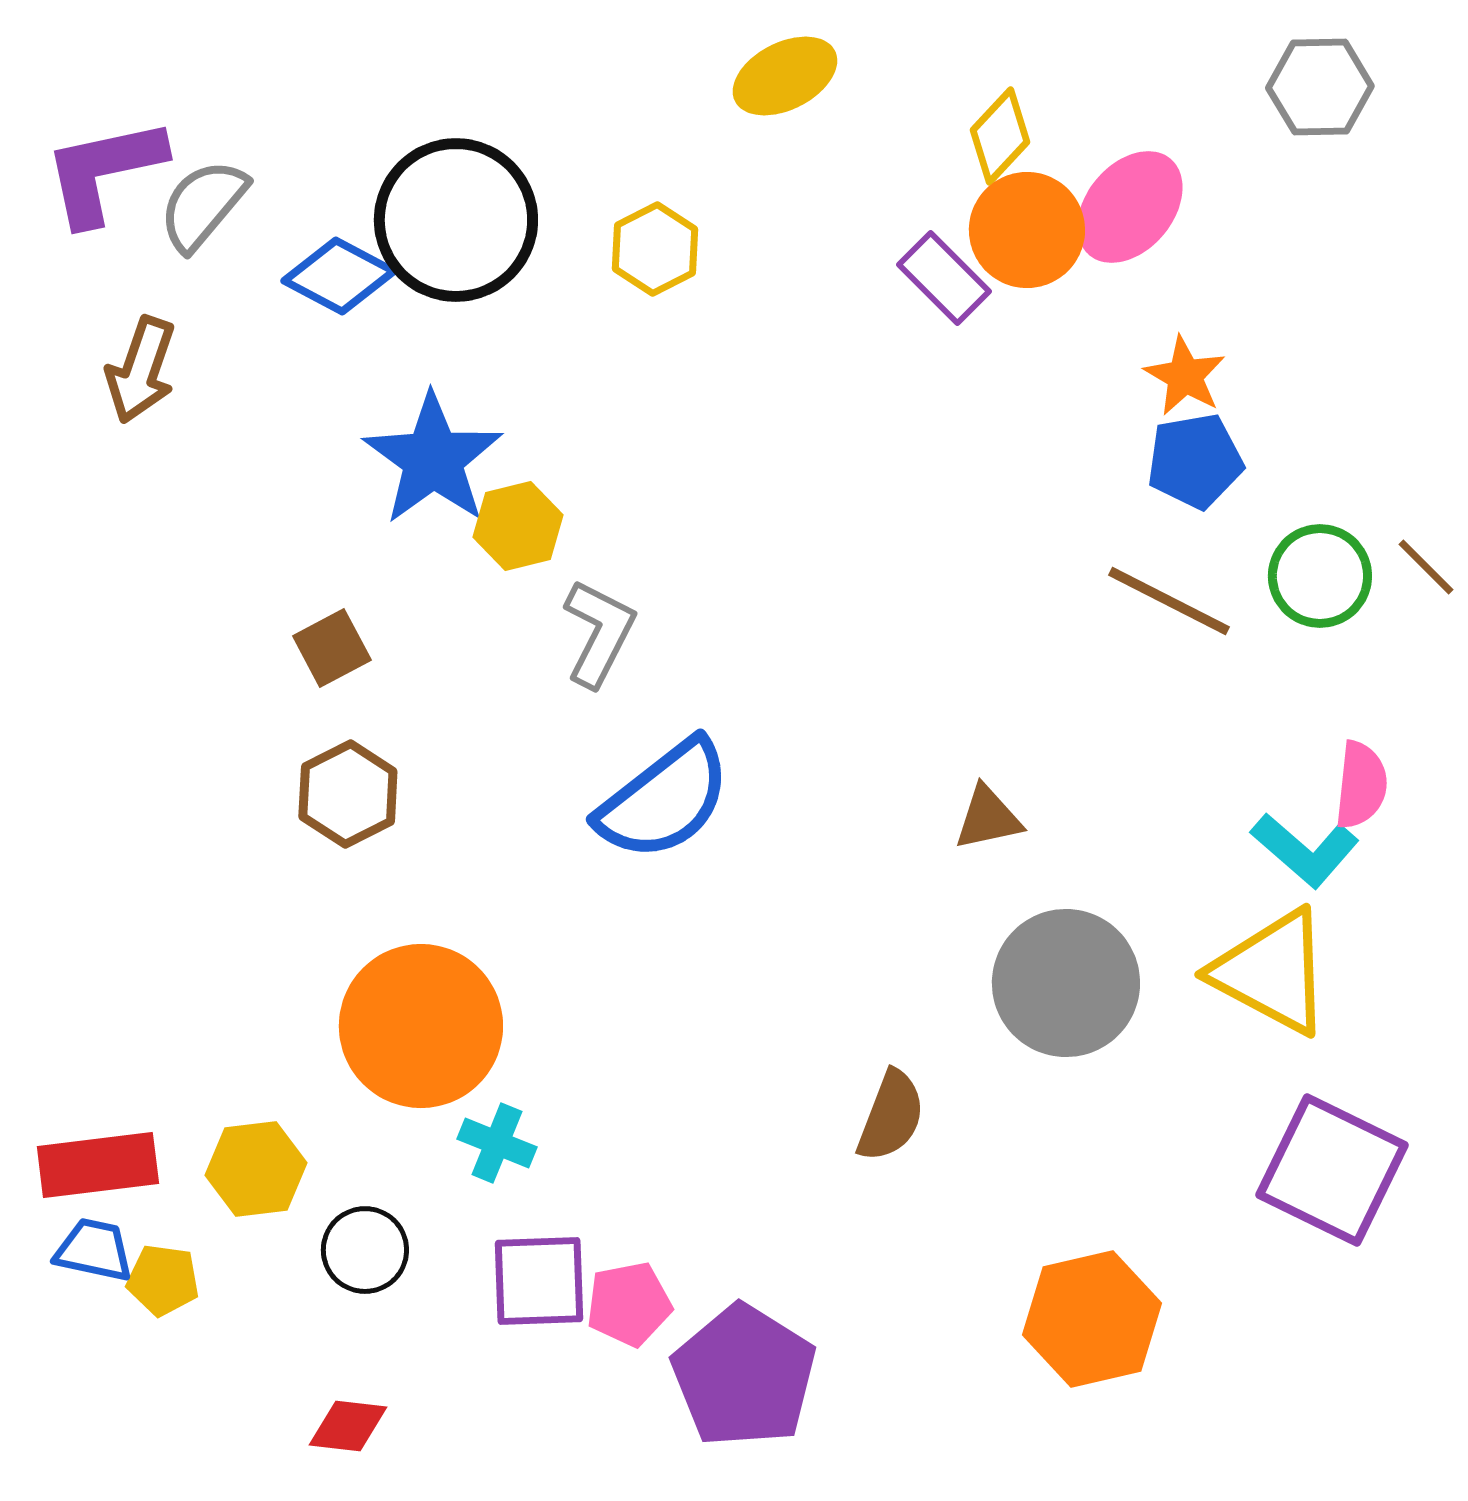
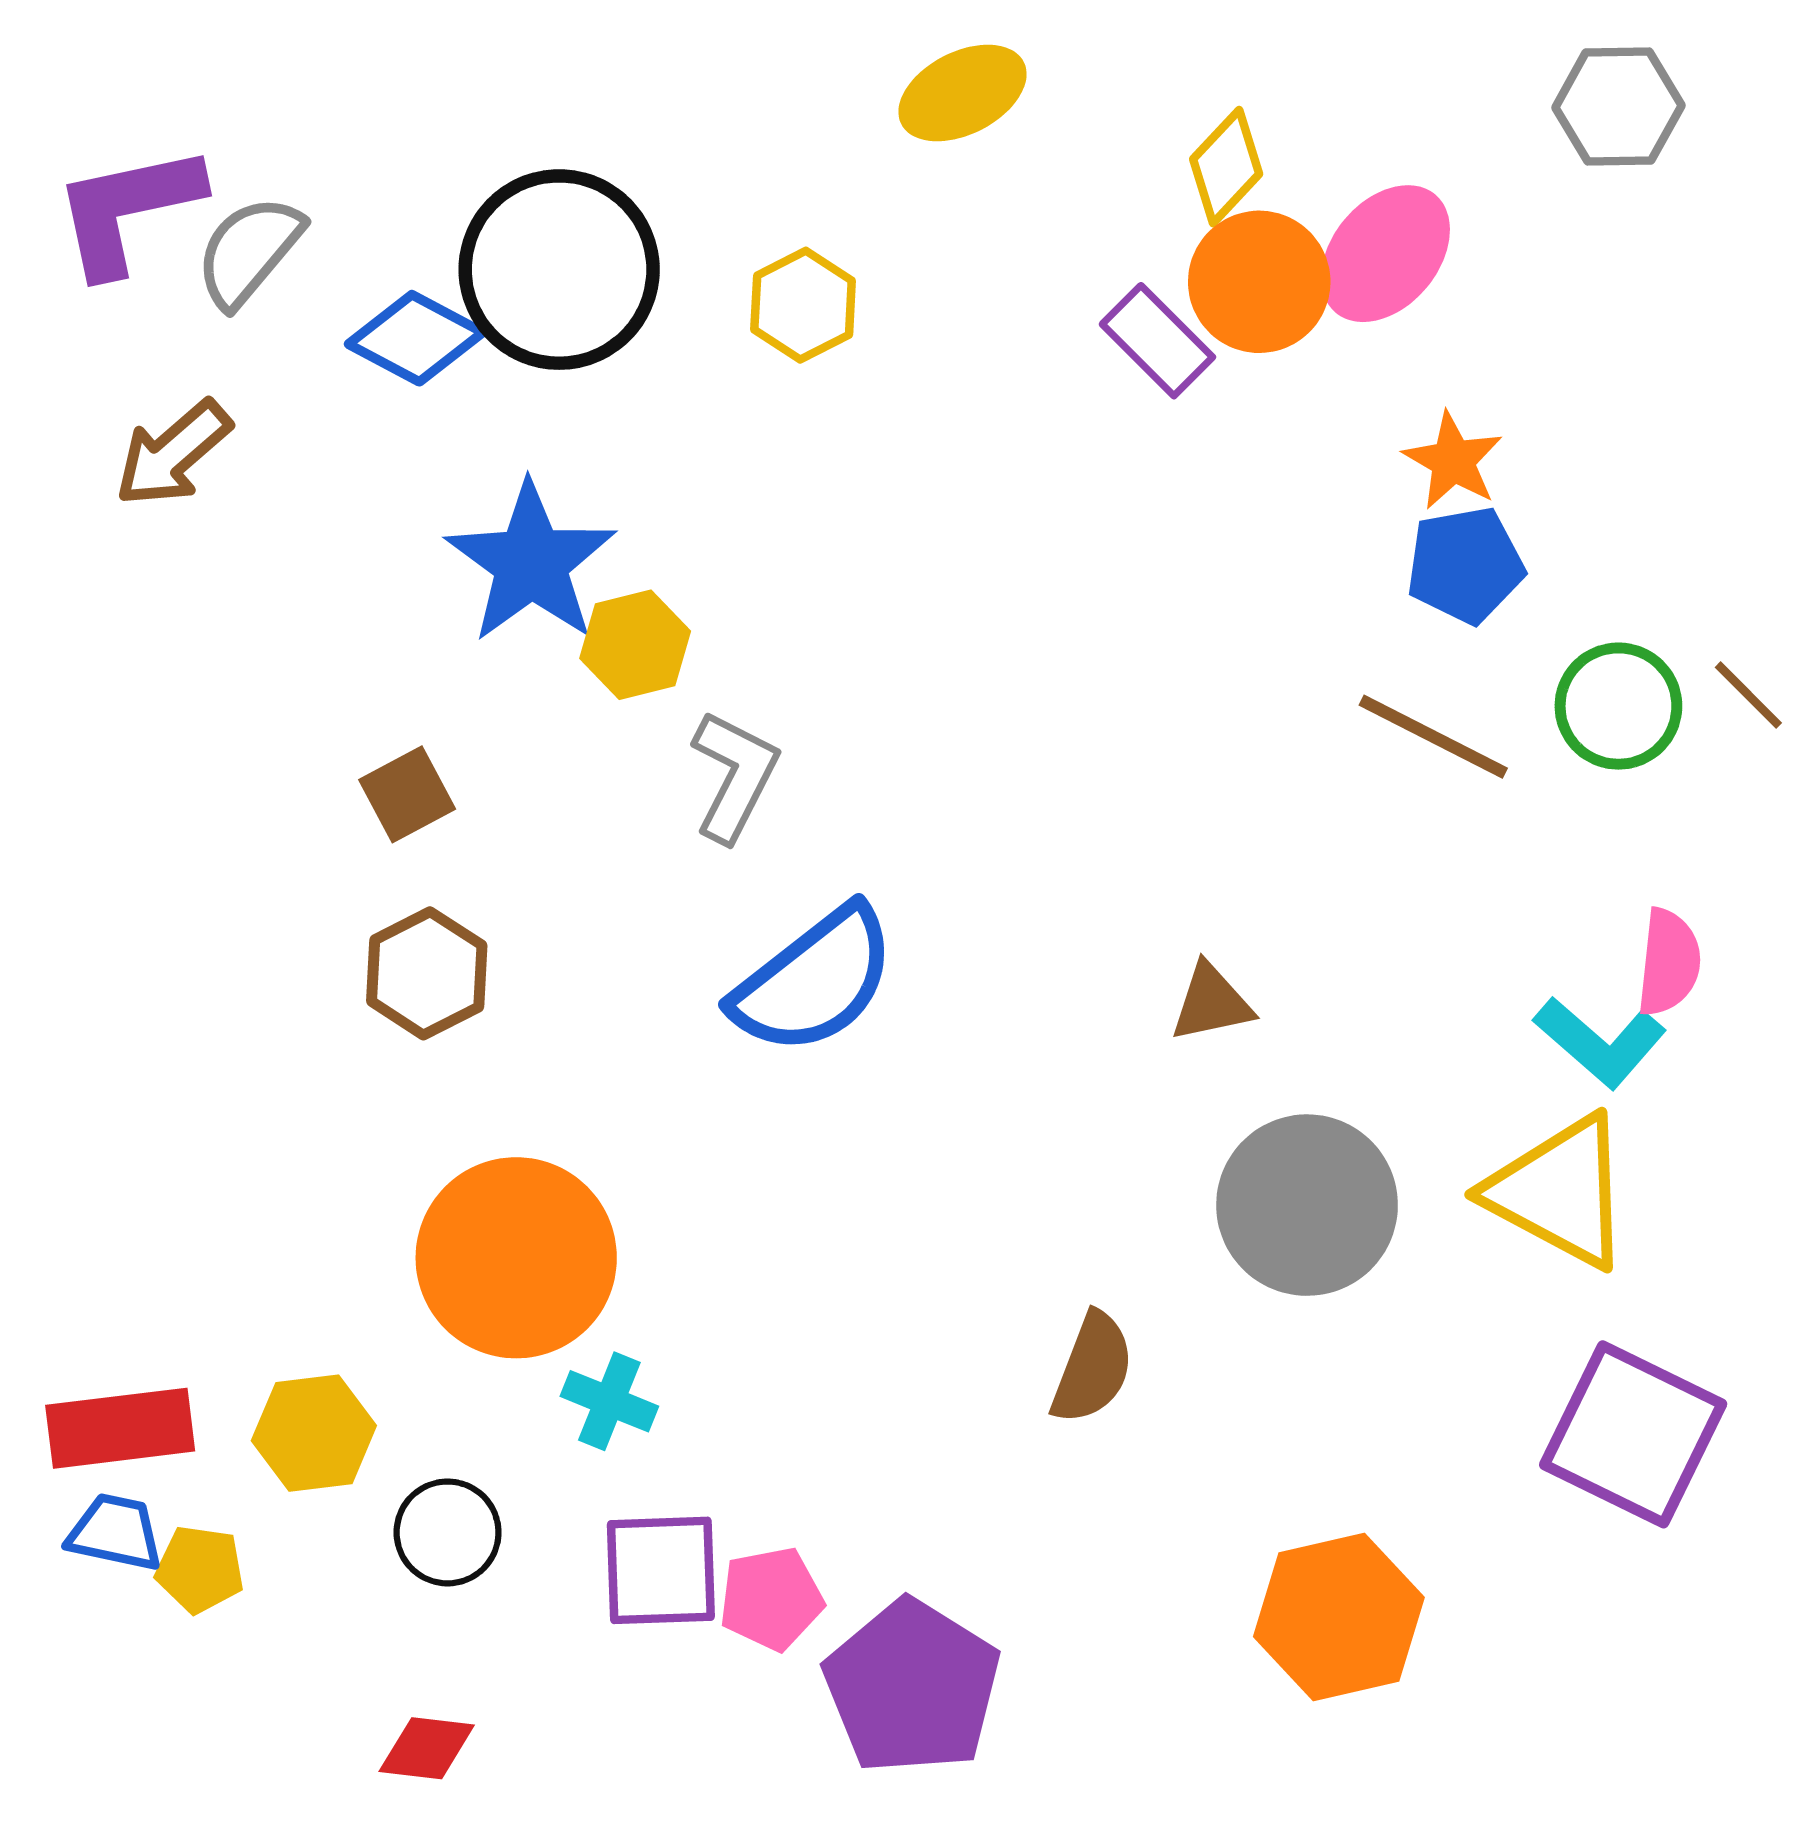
brown arrow: (141, 370) -> (173, 453), turned 30

